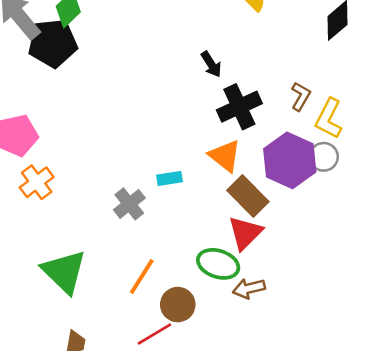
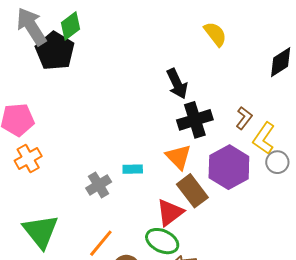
black pentagon: (53, 43) -> (55, 51), turned 30
black arrow: (211, 64) -> (177, 84), size x1.4
gray circle: (324, 157) -> (277, 162), moved
red triangle: (245, 233) -> (170, 213), moved

